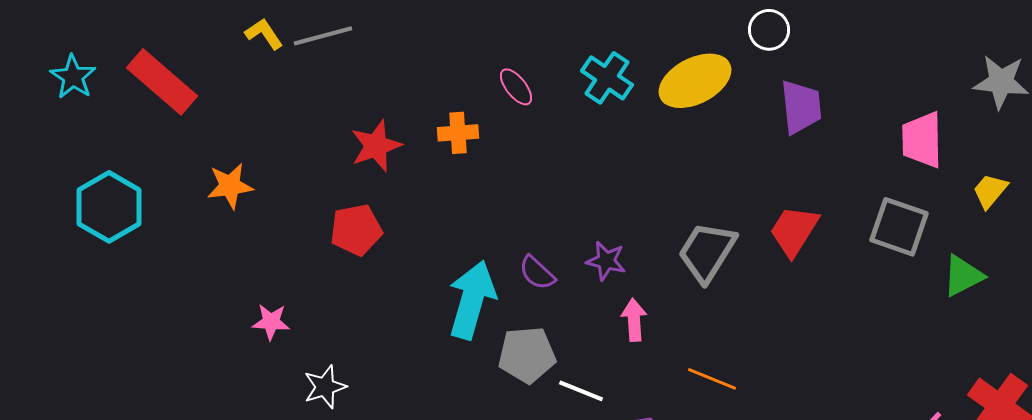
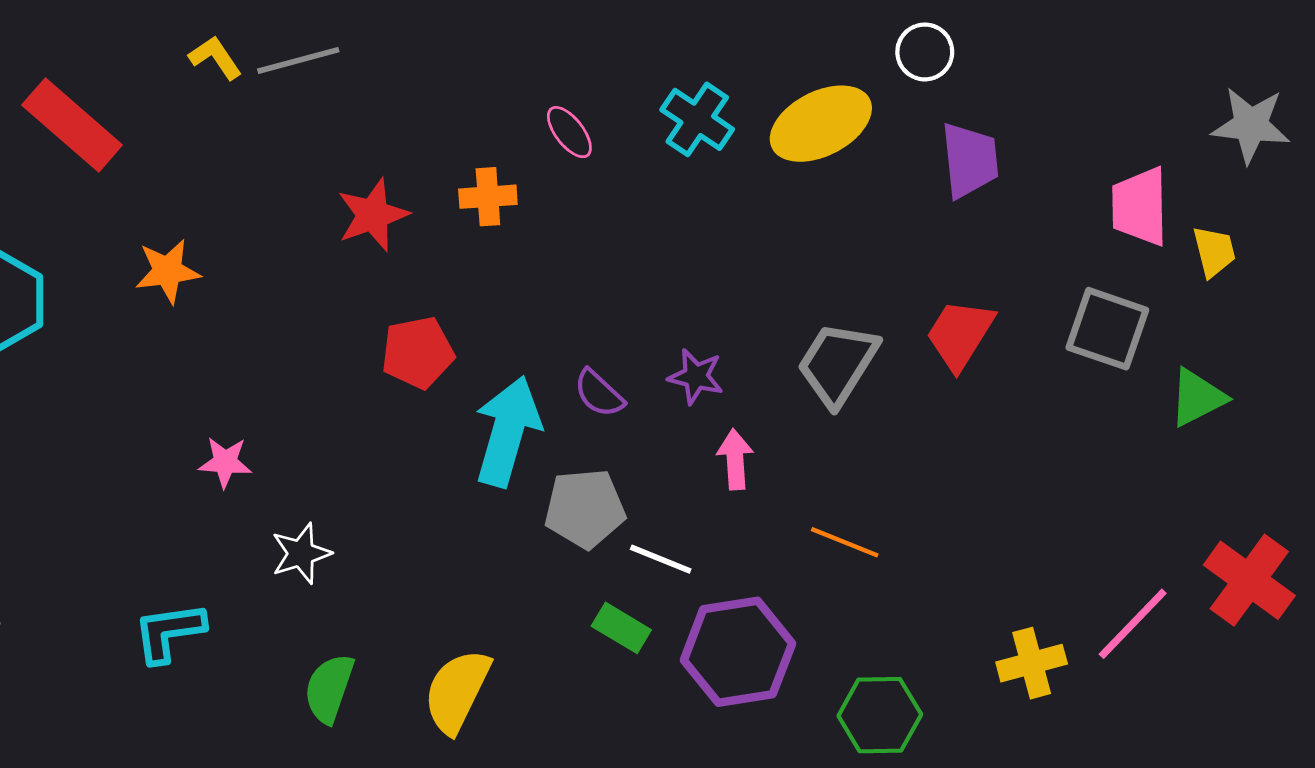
yellow trapezoid: (990, 191) -> (1214, 251), moved, turned 126
red pentagon: (356, 230) -> (418, 353), moved

